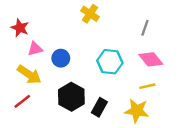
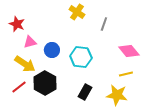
gray line: (145, 28) -> (104, 24), moved
cyan hexagon: (110, 62) -> (81, 57), moved
black hexagon: (71, 97) -> (45, 83), moved

